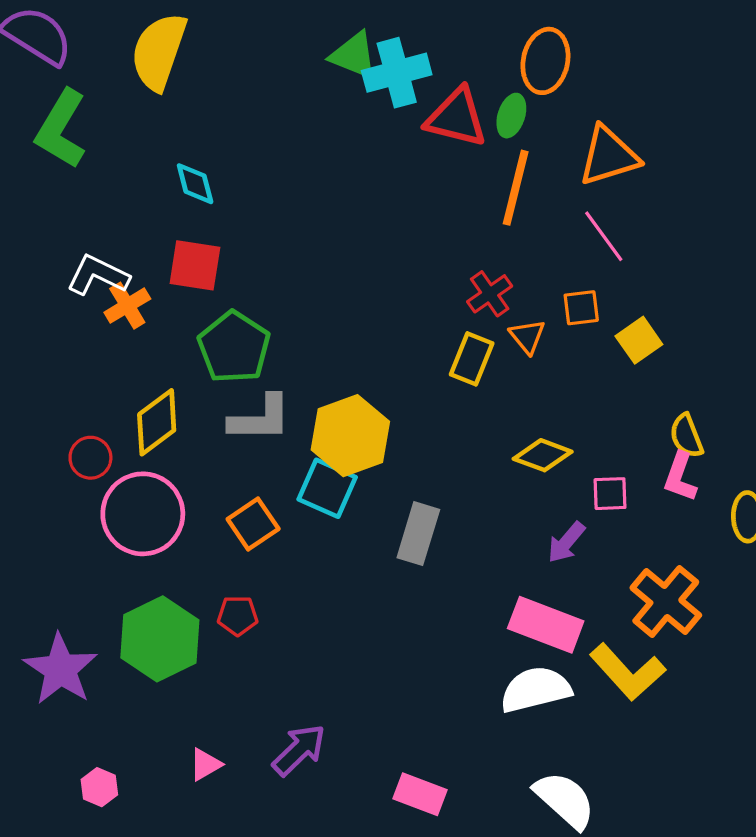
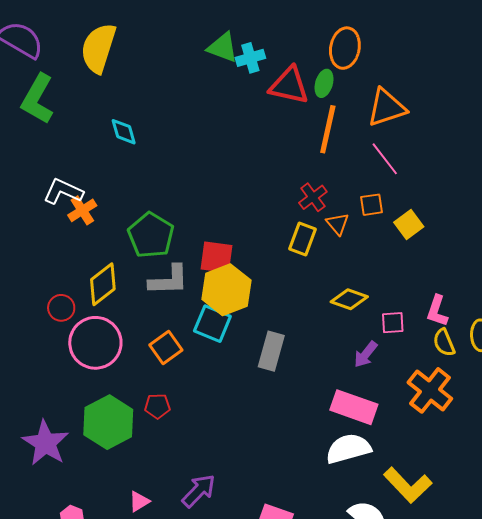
cyan cross: (397, 73) -> (250, 58), size x0.7
red square: (195, 265) -> (216, 257), moved
yellow semicircle: (686, 436) -> (444, 343), moved
yellow L-shape: (628, 672) -> (408, 485), moved

